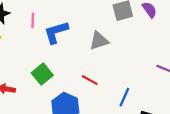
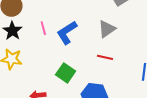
red line: (90, 80) -> (105, 57), moved

